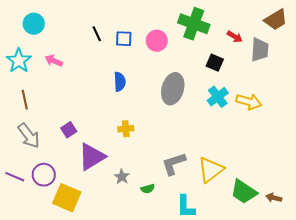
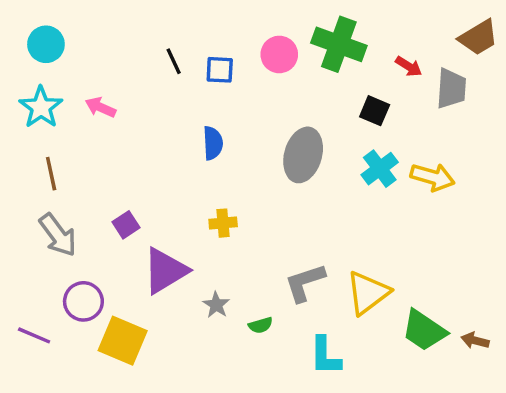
cyan circle: (34, 24) -> (46, 44), moved
pink circle: (157, 41) -> (279, 54), moved
purple line: (15, 177) -> (34, 335), moved

